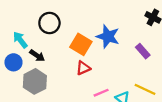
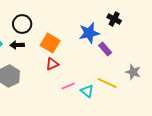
blue star: (108, 36) -> (89, 33), moved, turned -30
black arrow: (37, 56) -> (17, 45), moved, turned 144

